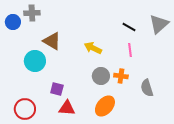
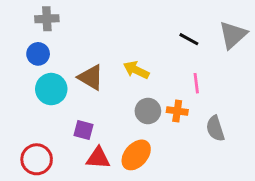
blue circle: (13, 22) -> (38, 54), moved
brown triangle: (52, 41) -> (91, 77), moved
pink line: (130, 50) -> (196, 83), moved
orange ellipse: (105, 106) -> (136, 155), moved

